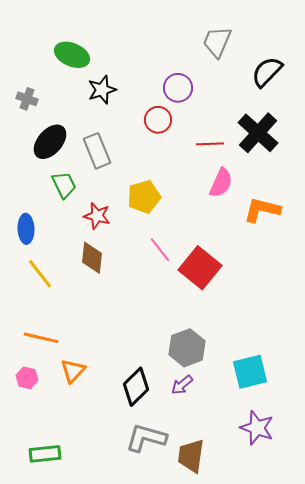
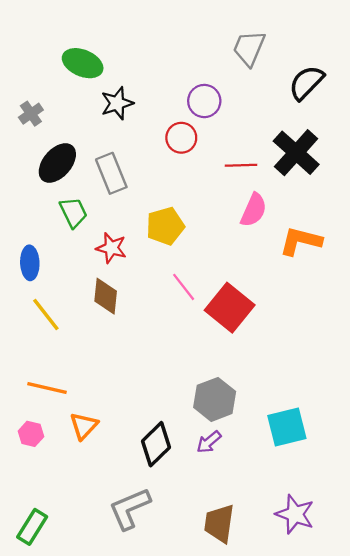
gray cross: (27, 99) -> (31, 114), turned 35
purple star: (257, 428) -> (295, 514), moved
gray L-shape: (146, 438) -> (130, 508), moved, turned -39
green rectangle: (45, 454) -> (32, 527), moved, turned -52

